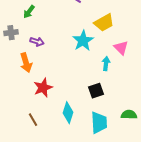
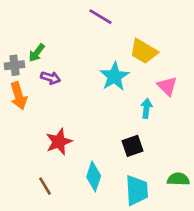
green arrow: (29, 12) -> (37, 53), moved
yellow trapezoid: (104, 23) -> (144, 51), turned 60
orange arrow: (26, 63) -> (19, 96), moved

